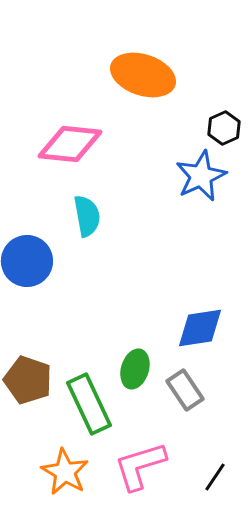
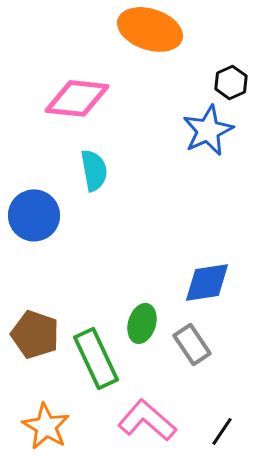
pink L-shape: (140, 466) -> (147, 420), turned 58
orange star: (65, 472) -> (46, 426), moved

